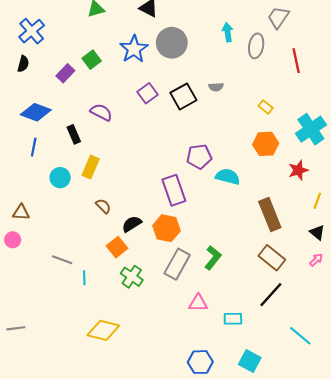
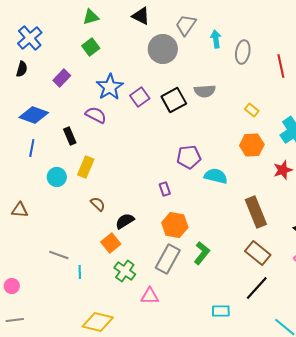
gray trapezoid: (278, 17) -> (186, 25), moved
blue star: (134, 49) -> (110, 87), moved
green square: (92, 60) -> (91, 47), moved
gray semicircle: (216, 87) -> (205, 91), size x1.5
purple rectangle: (174, 190) -> (165, 189), size x0.5
orange hexagon: (167, 228) -> (175, 225), moved
pink circle: (13, 240) -> (12, 286), moved
pink triangle: (198, 303) -> (150, 296), moved

